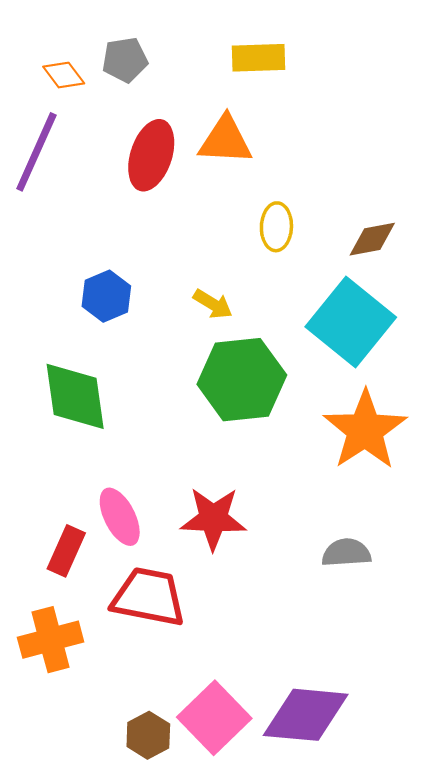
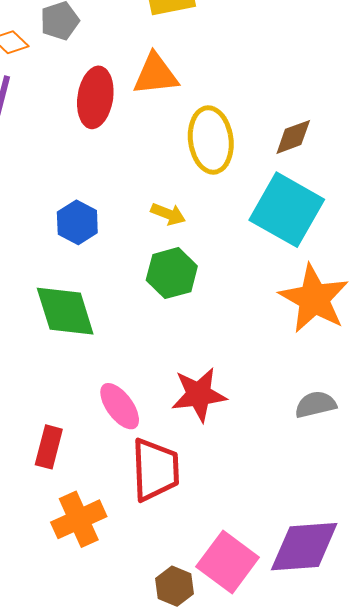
yellow ellipse: (276, 227) -> (211, 140), size x1.6
green hexagon: (242, 380) -> (172, 273), moved, size x0.7
red rectangle: (66, 551) -> (49, 447), moved
red trapezoid: (149, 597) -> (155, 470), turned 86

